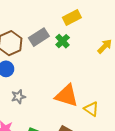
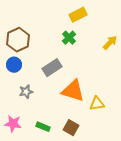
gray rectangle: (39, 37) -> (52, 68), moved
yellow triangle: (91, 109) -> (97, 104), turned -42

